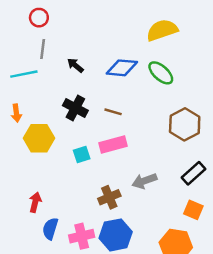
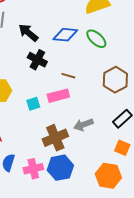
black arrow: (75, 65) -> (28, 33), size x1.5
black cross: (75, 108) -> (37, 60), moved
brown line: (113, 112) -> (68, 76), moved
brown cross: (109, 197) -> (55, 138), size x1.4

